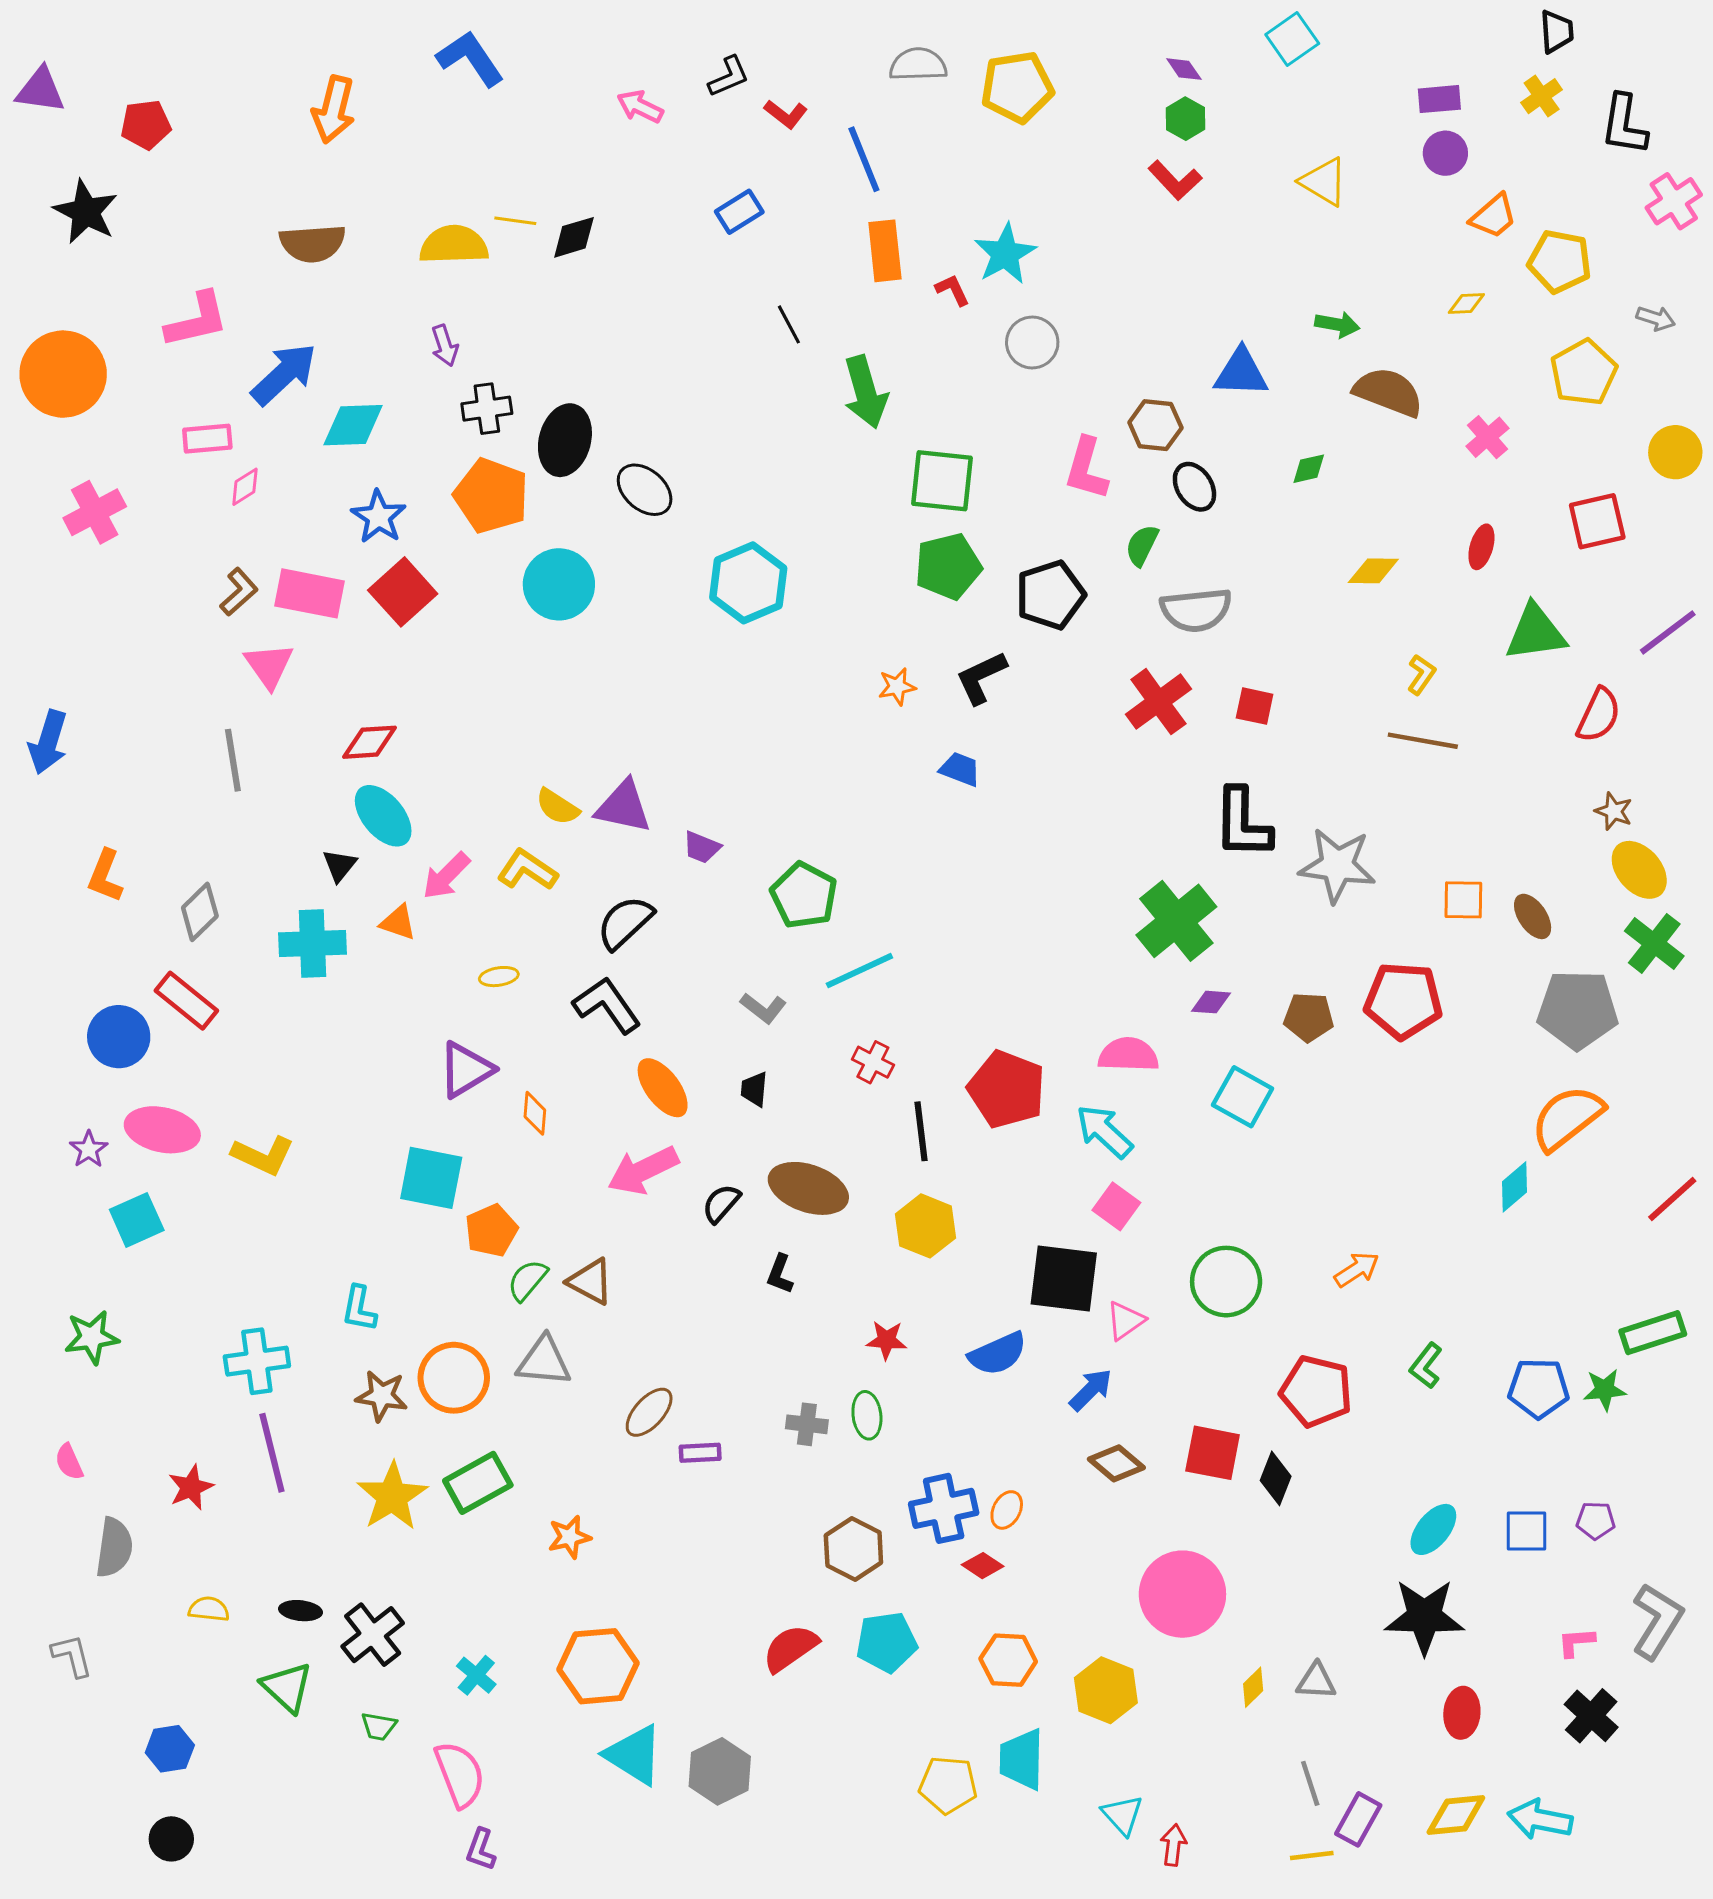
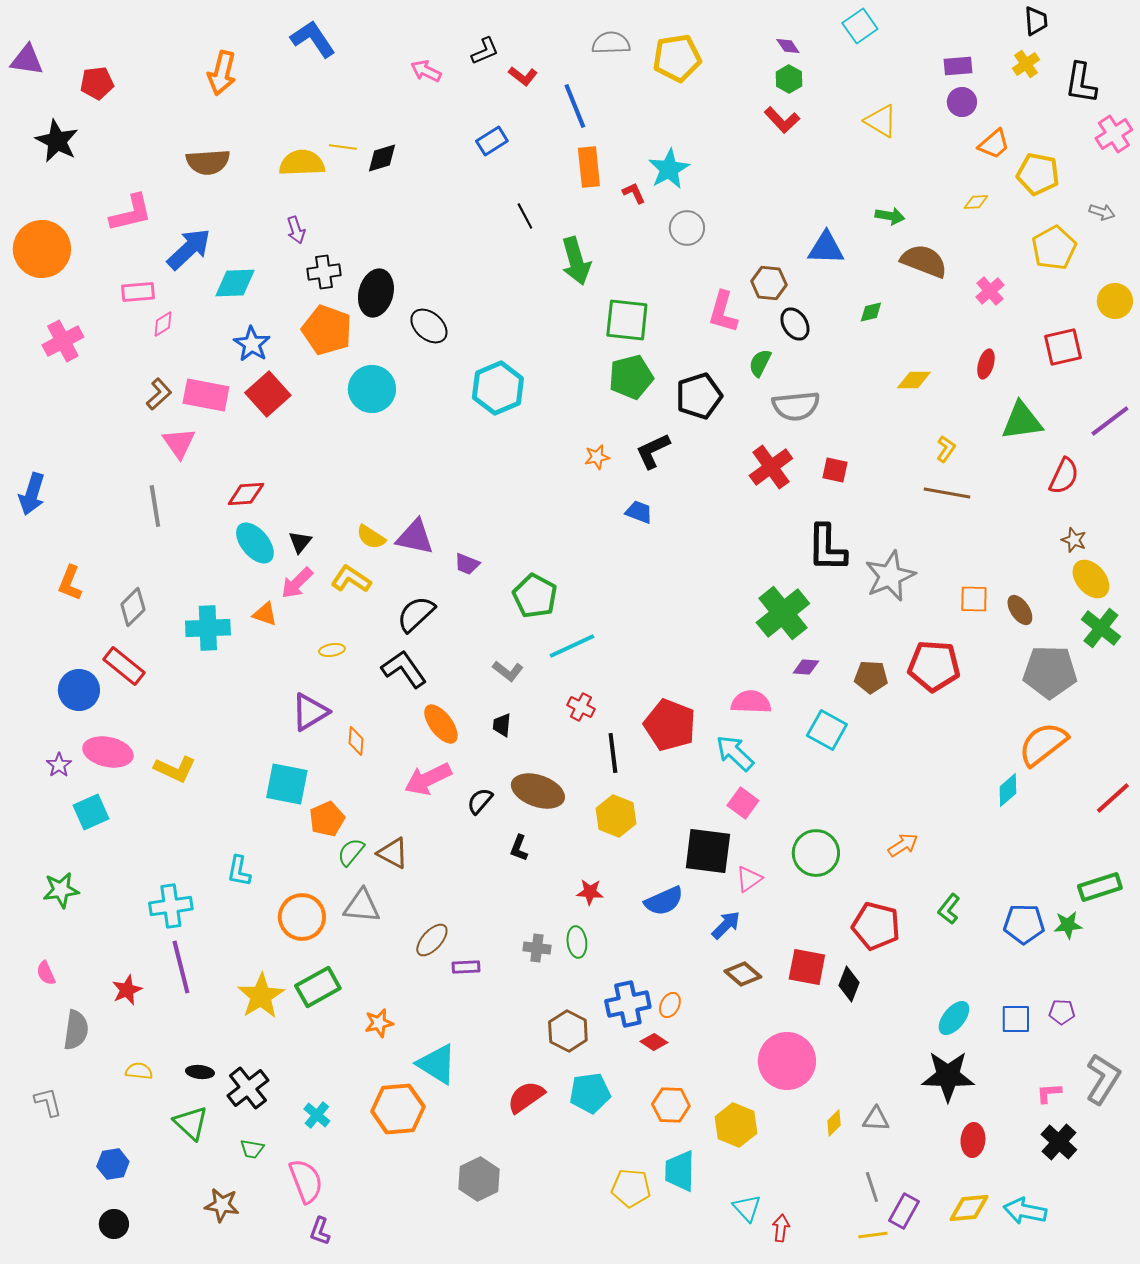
black triangle: (340, 865) -> (300, 542), moved
gray star: (1337, 865) -> (890, 576), turned -30
brown star: (382, 1396) -> (222, 1205), moved
cyan triangle: (634, 1755) -> (437, 1064), moved

